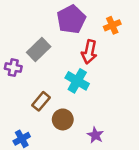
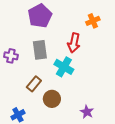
purple pentagon: (71, 19) -> (40, 16), moved
gray rectangle: (39, 49) -> (40, 50), moved, turned -54
purple star: (95, 135) -> (87, 112), moved

